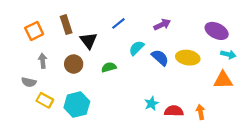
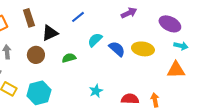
purple arrow: (162, 25) -> (129, 13), moved
black triangle: (89, 41) -> (50, 33), turned 42
cyan star: (152, 103) -> (96, 91), moved

